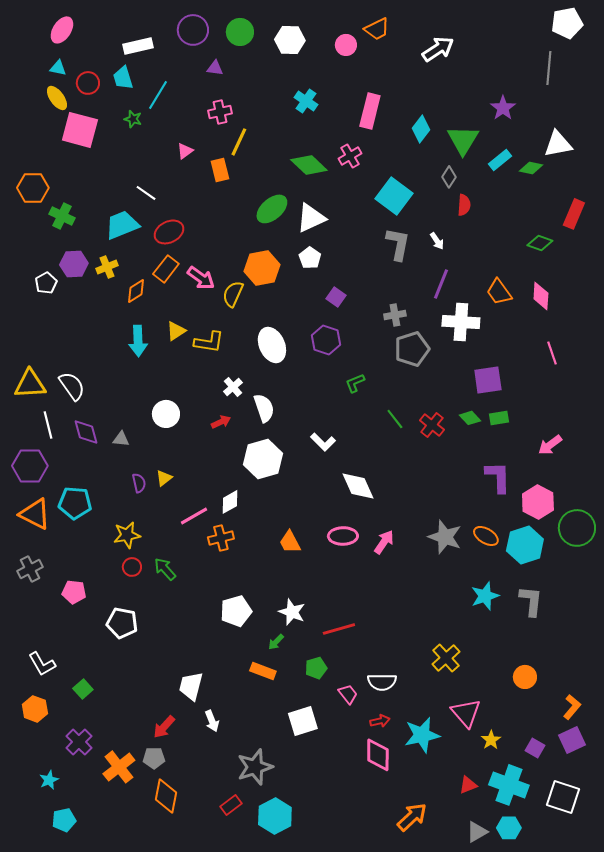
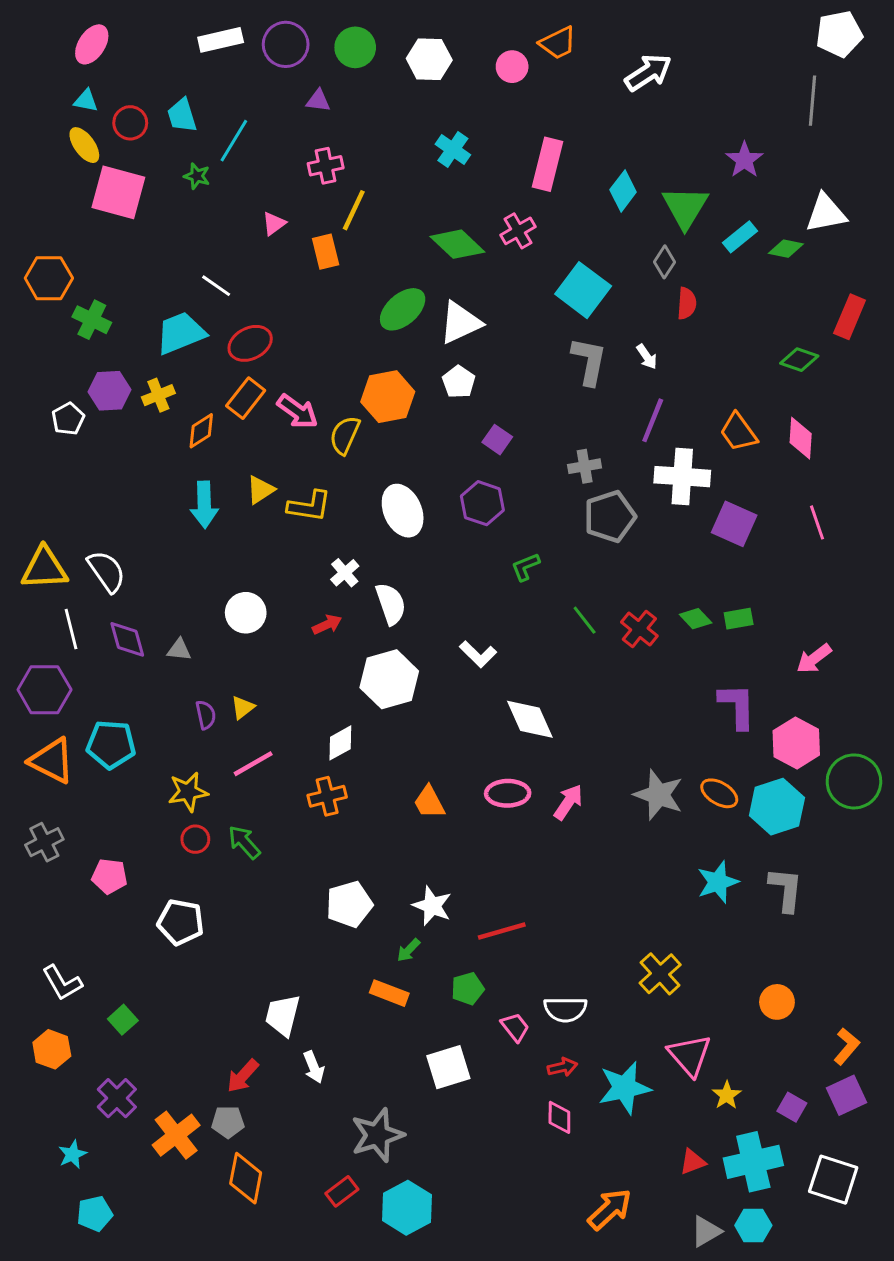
white rectangle: (138, 46) -> (221, 40), moved
purple square: (488, 380) -> (734, 524), moved, turned 32
pink line: (194, 516) -> (253, 764), moved
pink diamond: (378, 755) -> (559, 1117), size x0.7
cyan cross: (509, 785) -> (753, 1162), turned -33

